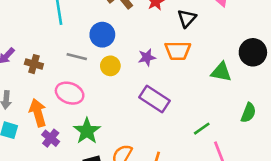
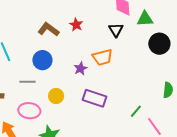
black triangle: (187, 18) -> (116, 30), moved
yellow circle: (110, 66) -> (56, 96), moved
green triangle: (221, 72) -> (145, 19), moved

